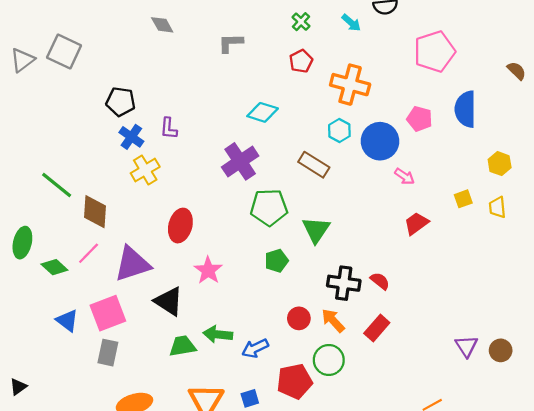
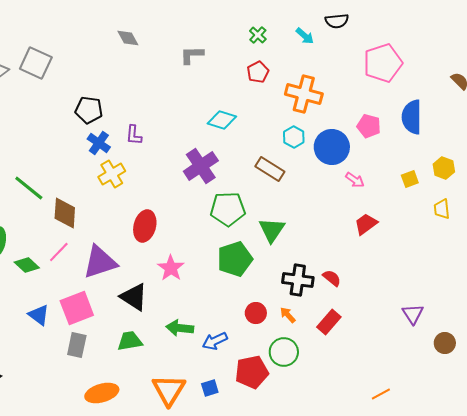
yellow square: (463, 199) -> (410, 179), moved
green pentagon: (276, 261) -> (235, 259), size x1.6
orange arrow: (333, 321) -> (288, 315), size x0.7
green trapezoid: (183, 346) -> (130, 341), moved
purple triangle: (466, 346) -> (413, 314), moved

